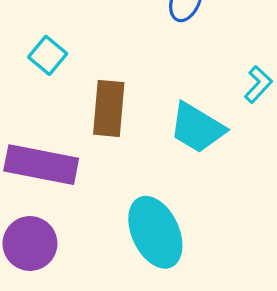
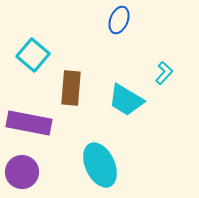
cyan square: (48, 55) -> (33, 55), size x1.4

